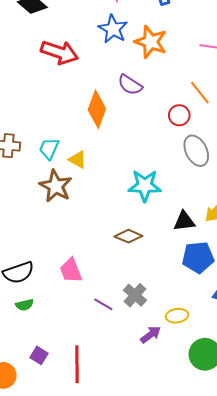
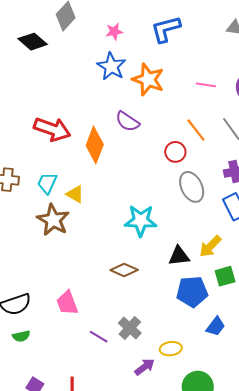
red arrow: (59, 52) -> (52, 129), moved

